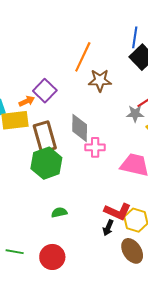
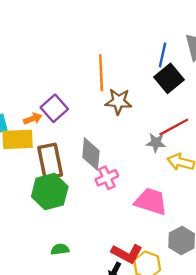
orange line: (83, 57) -> (101, 73), turned -32
pink cross: (95, 147) -> (107, 178), turned -30

